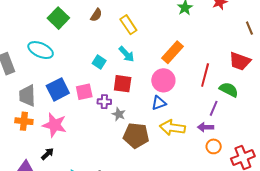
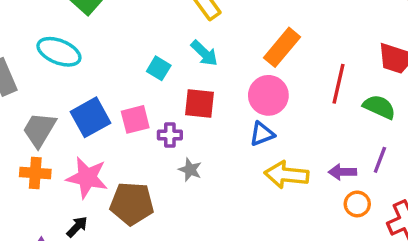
gray trapezoid: (27, 96) -> (39, 130), turned 35
purple line: (214, 108) -> (380, 160), moved
gray star: (119, 114) -> (190, 170), moved
brown pentagon: (136, 136) -> (132, 204), moved

